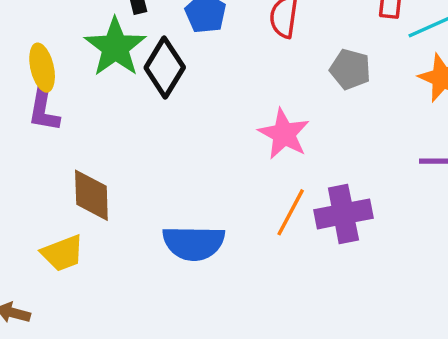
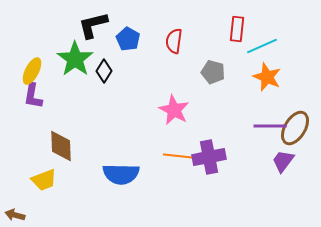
yellow ellipse: (42, 68) -> (32, 71), turned 40
black diamond: (165, 68) -> (104, 71), size x0.7
orange line: (291, 212) -> (178, 156), turned 68

